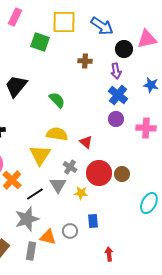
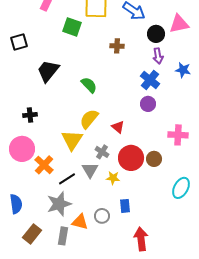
purple arrow: (116, 71) -> (158, 56), moved
pink cross: (146, 128) -> (178, 135), moved
yellow semicircle: (57, 134) -> (89, 119), turned -60
red arrow: (109, 254) -> (141, 239), size x1.6

